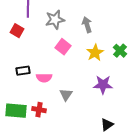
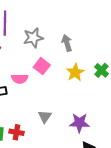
pink semicircle: (44, 78) -> (20, 79), moved
purple star: (103, 85) -> (79, 123), moved

